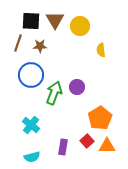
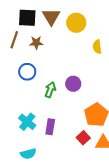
blue circle: (31, 75) -> (27, 72), size x0.7
green arrow: (54, 93) -> (50, 90), size x0.7
purple rectangle: (63, 147) -> (50, 127), moved

